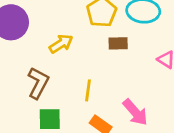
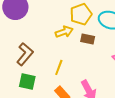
yellow arrow: (61, 44) -> (64, 32), moved

